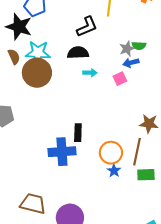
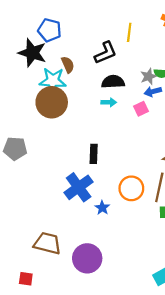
black semicircle: (78, 53) -> (113, 82), moved
brown semicircle: (14, 57) -> (68, 65), moved
black rectangle: (78, 133) -> (94, 154), moved
blue cross: (62, 152) -> (79, 187), turned -32
blue star: (114, 171) -> (102, 208), moved

